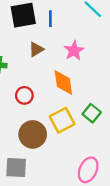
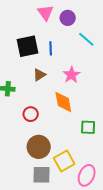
green square: (92, 113) -> (88, 127), turned -35
yellow square: (62, 120) -> (64, 161), moved
gray square: (16, 167) -> (42, 175), moved

